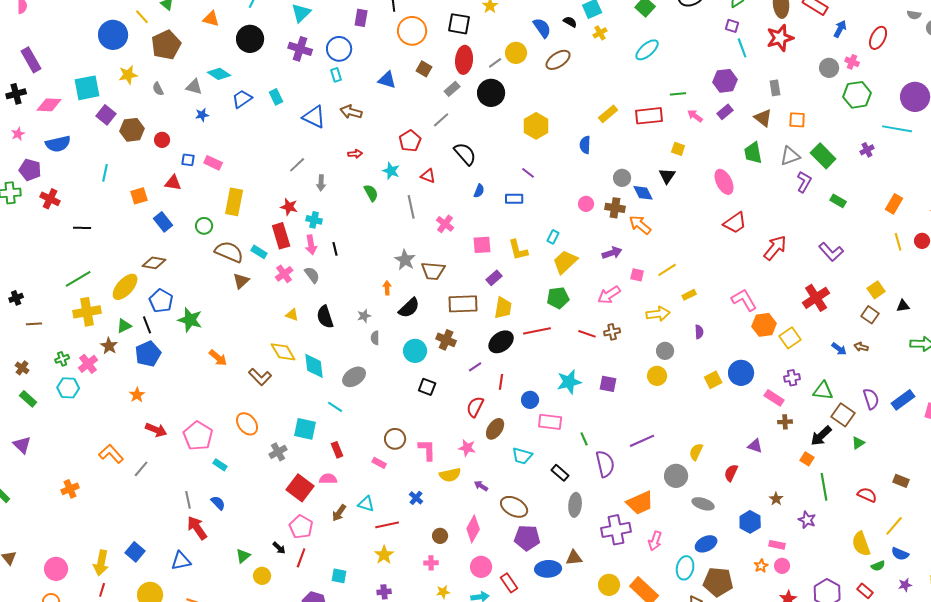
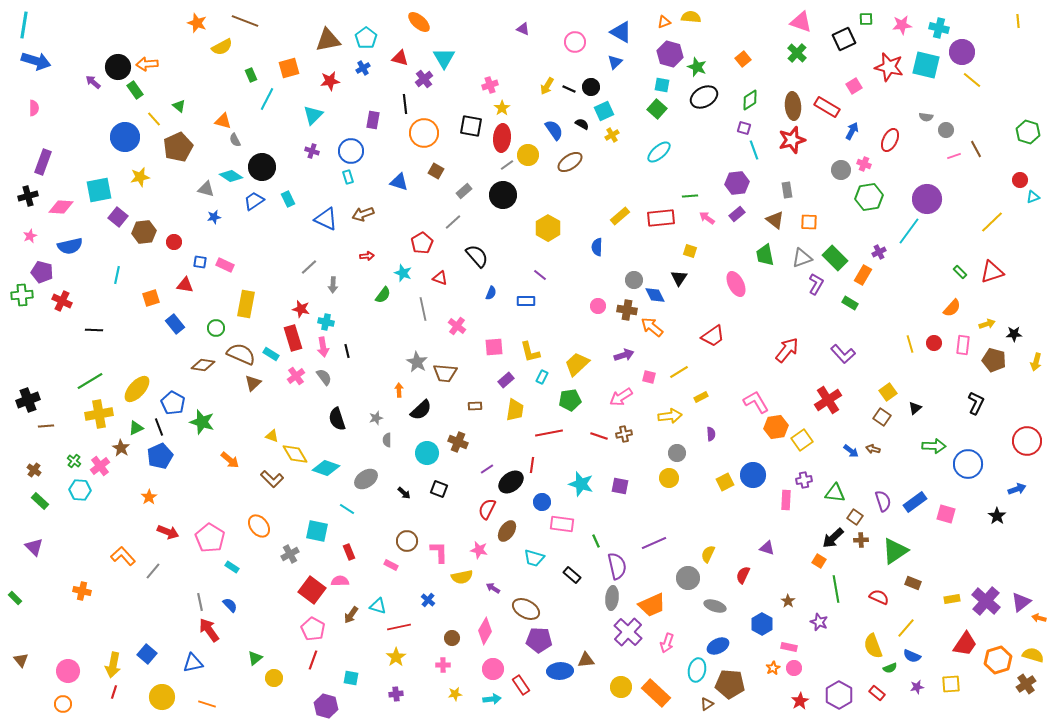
black circle: (250, 39) -> (262, 167), moved
purple cross: (300, 49) -> (312, 151), size x0.6
purple rectangle: (31, 60) -> (43, 162), turned 50
red ellipse: (464, 60) -> (502, 138), moved
gray semicircle: (158, 89) -> (235, 140), moved
brown arrow: (351, 112) -> (363, 214), turned -35
cyan line: (897, 129) -> (909, 231), turned -64
green semicircle: (371, 193) -> (383, 295), turned 66
orange rectangle: (894, 204) -> (863, 275), moved
red trapezoid: (735, 223) -> (713, 336), moved
cyan rectangle: (553, 237) -> (542, 377), moved
brown diamond: (154, 263) -> (203, 365), moved
black cross: (16, 298) -> (28, 400), size x1.6
brown rectangle: (463, 304) -> (475, 406), size x0.5
black triangle: (903, 306) -> (915, 408), turned -32
yellow triangle: (292, 315) -> (272, 436), moved
black ellipse: (501, 342) -> (511, 482), moved
green cross: (62, 359) -> (74, 461), turned -32
cyan diamond: (314, 366) -> (326, 468), turned -64
red line: (501, 382) -> (532, 465), moved
cyan star: (569, 382) -> (581, 484), turned 30
pink rectangle: (774, 398) -> (786, 500), turned 60
brown square: (843, 415) -> (855, 517), size x0.7
brown cross: (785, 422) -> (861, 540), moved
green triangle: (858, 443) -> (895, 551), moved, size x2.0
orange cross: (70, 489) -> (82, 591), turned 36
gray ellipse: (575, 505) -> (612, 598), moved
purple cross: (616, 530) -> (628, 632), turned -36
black arrow: (279, 548) -> (404, 493), moved

